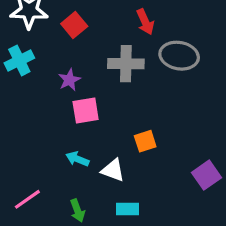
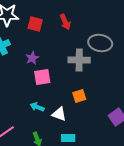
red arrow: (145, 22) -> (65, 22), moved
red square: (74, 25) -> (35, 24), turned -35
gray cross: (126, 64) -> (79, 60), moved

